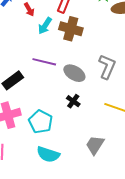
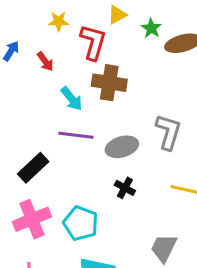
cyan arrow: (45, 26) -> (72, 99), moved, turned -66
gray ellipse: (74, 73) -> (122, 147), turned -40

